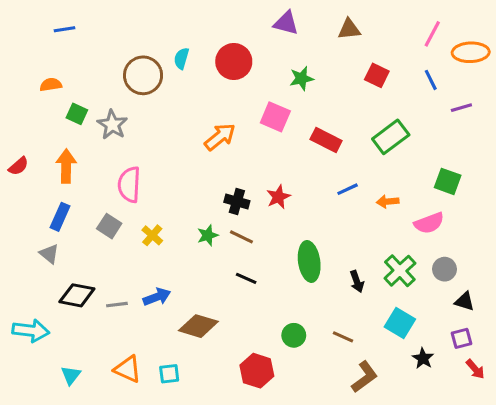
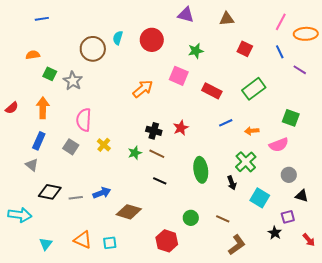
purple line: (461, 108) -> (300, 70), turned 48
yellow cross: (152, 235) -> (104, 145), moved
green cross: (400, 271) -> (246, 162), moved
cyan square: (400, 323) -> (260, 198), moved
purple square: (461, 338) -> (288, 217), moved

